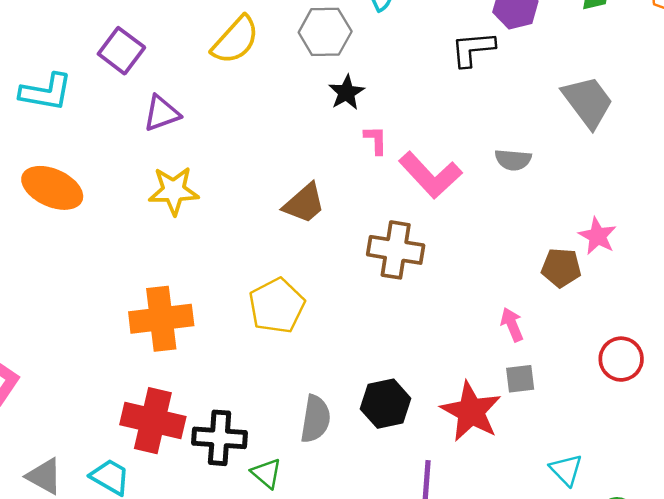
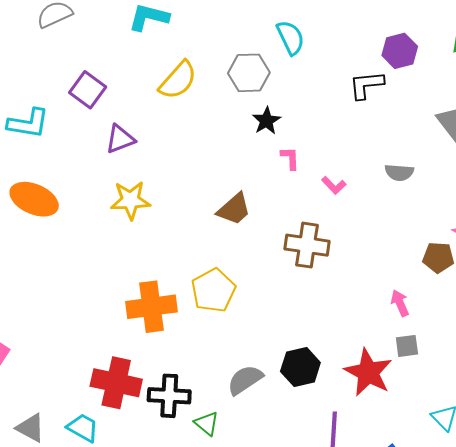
pink L-shape: (430, 175) -> (334, 185), size x0.5
orange cross: (161, 319) -> (151, 307), moved
gray semicircle: (315, 419) -> (245, 380), turned -132

